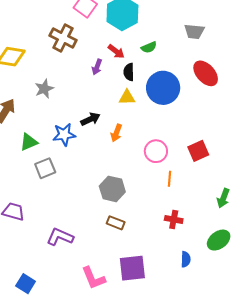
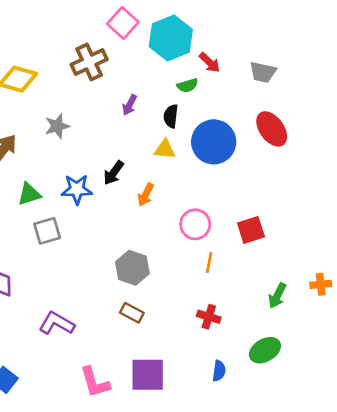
brown cross: (63, 38) -> (89, 62), turned 32
green semicircle: (149, 47) -> (188, 85), moved
red arrow: (116, 51) -> (210, 63), moved
black arrow: (90, 119) -> (114, 173), turned 144

